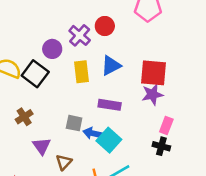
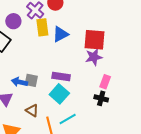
yellow rectangle: (82, 72) -> (42, 27), moved
purple rectangle: (110, 105) -> (61, 76), moved
blue arrow: (93, 133) -> (19, 82), moved
brown triangle: (64, 162) -> (32, 111), moved, turned -40

